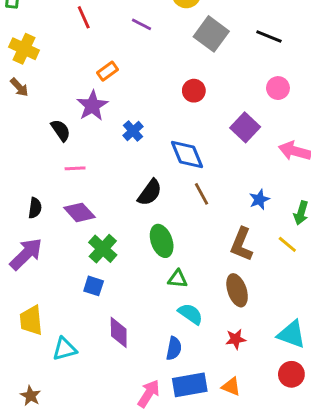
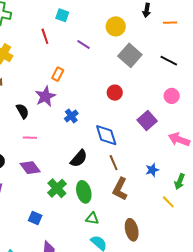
orange rectangle: (108, 71) -> (58, 74), turned -32
brown L-shape: (242, 244) -> (120, 189), moved
green cross: (103, 249) -> (57, 188), moved

